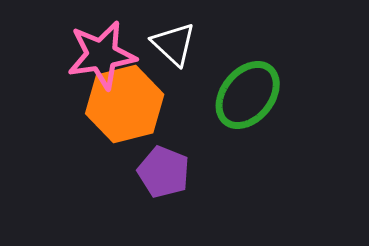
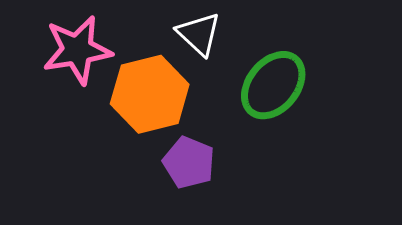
pink star: (102, 55) -> (77, 50), moved

